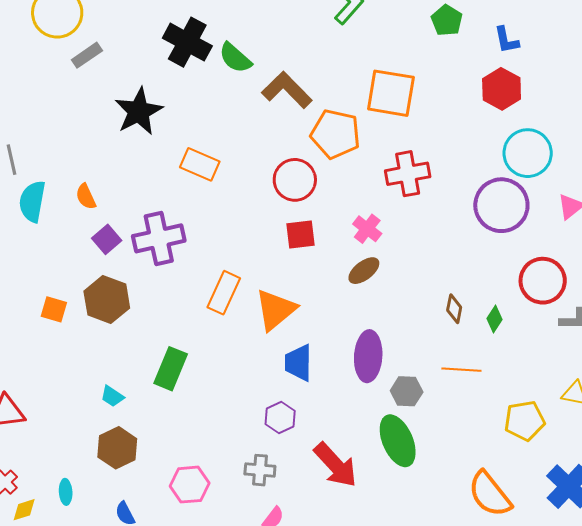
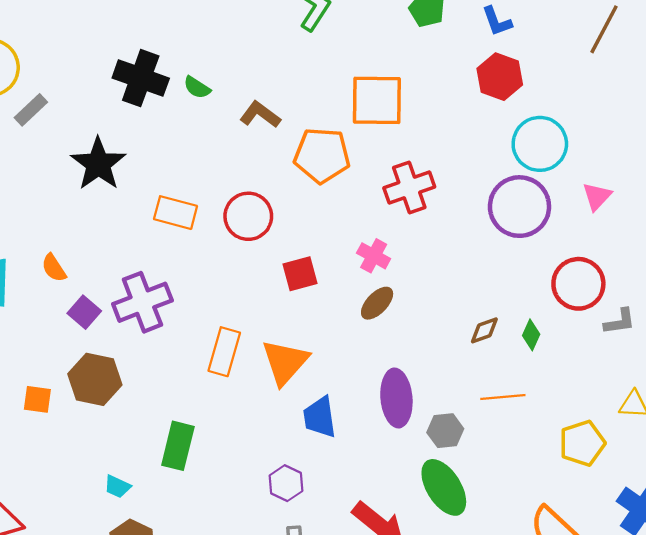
green semicircle: (235, 58) -> (197, 88), size x0.7
brown L-shape: (287, 90) -> (260, 115), size x0.7
red circle: (295, 180) -> (248, 216), moved
brown diamond: (454, 309) -> (484, 330), turned 68
purple hexagon: (280, 417) -> (286, 483), moved

